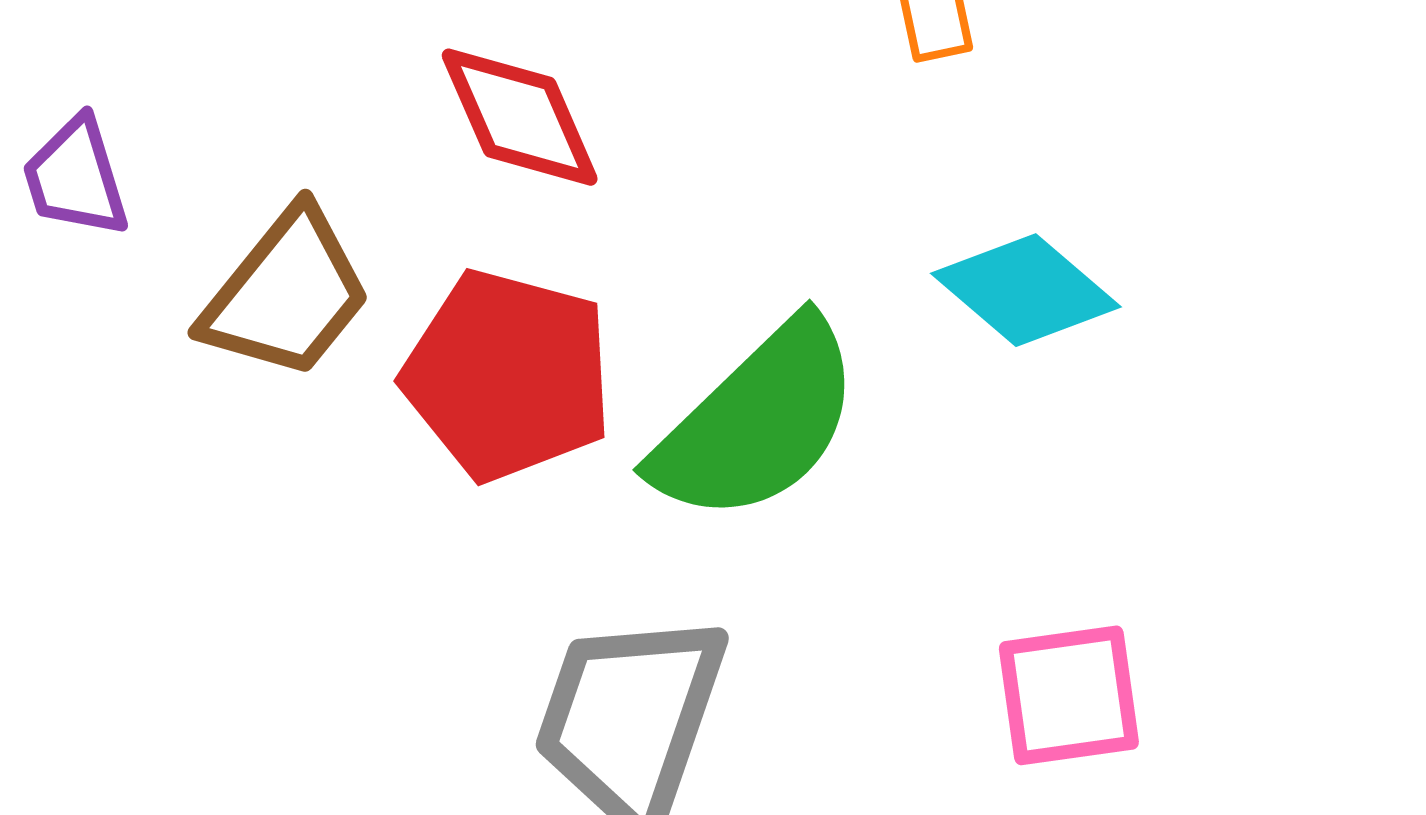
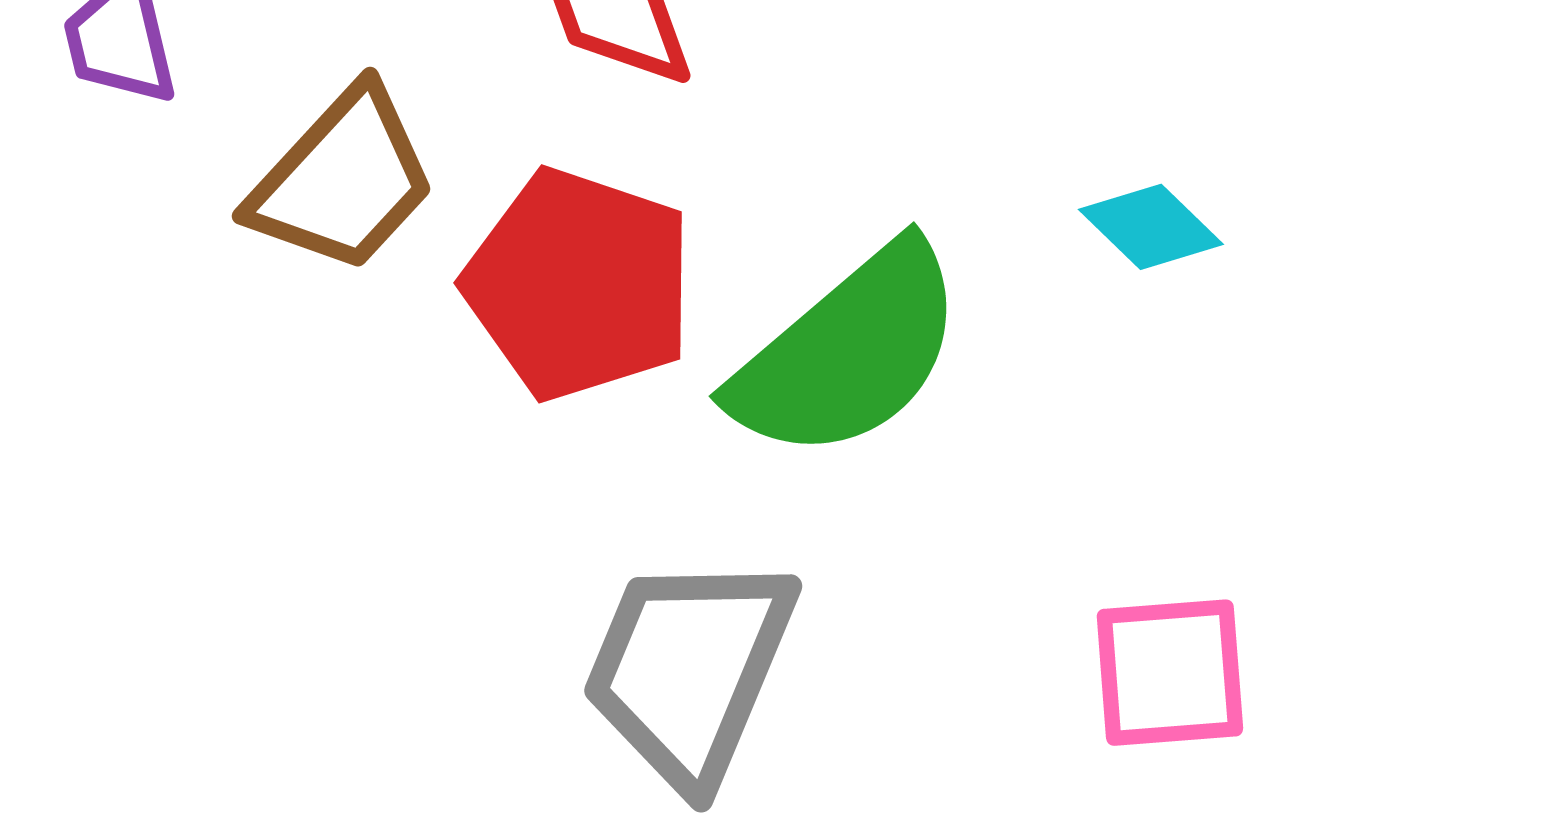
cyan diamond: (1026, 290) -> (1151, 227), size x0.7

